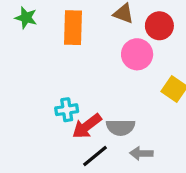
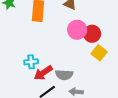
red circle: (159, 26) -> (92, 34), moved

